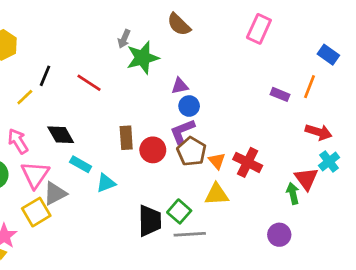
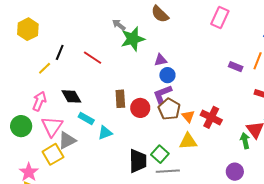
gray arrow: (124, 39) -> (119, 25), turned 104
pink arrow: (18, 141) -> (39, 101), turned 54

